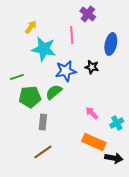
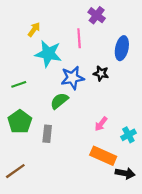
green pentagon: (30, 97) -> (20, 122), moved, turned -30
pink arrow: (92, 113) -> (101, 124), turned -96
brown line: (43, 152) -> (15, 171), moved

